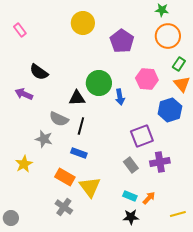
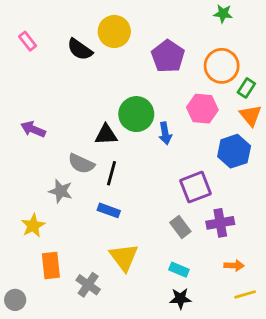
orange circle: (168, 36) -> (222, 66), moved
black semicircle: (39, 72) -> (80, 49), moved
orange rectangle: (65, 177) -> (51, 265), moved, turned 54
orange arrow: (149, 198) -> (234, 265), moved, turned 48

